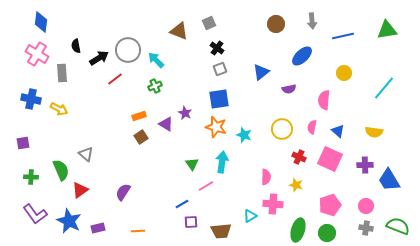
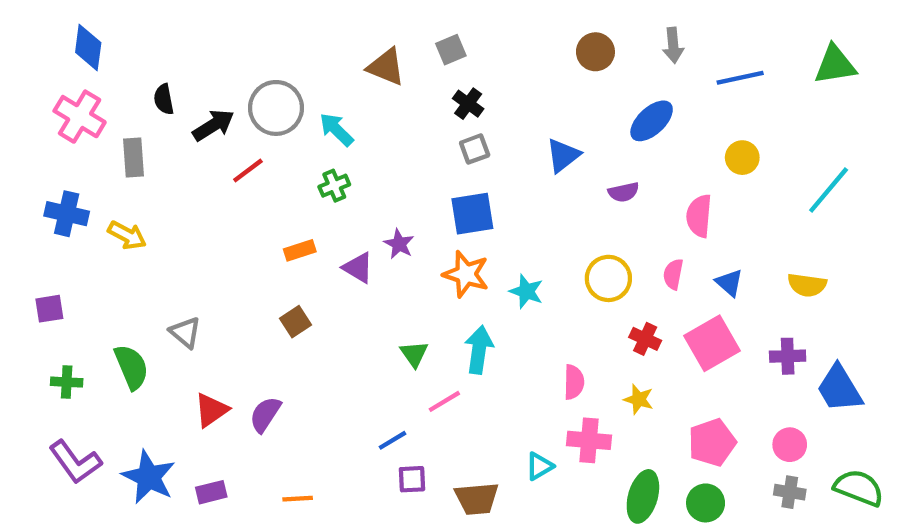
brown square: (141, 137) -> (295, 322), moved
pink square: (330, 159) -> (712, 343), turned 35
red triangle: (80, 190) -> (211, 410), moved

